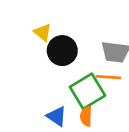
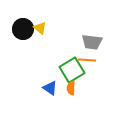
black circle: (62, 51) -> (23, 29), moved

